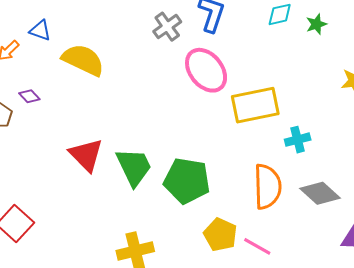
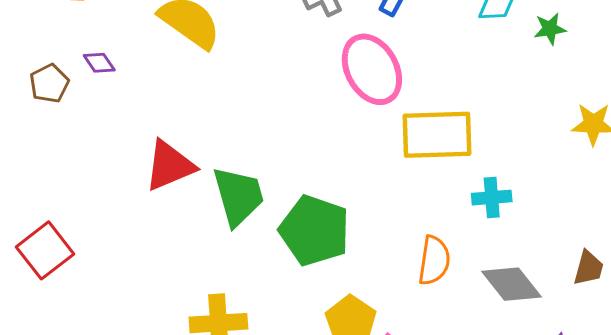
red triangle: (86, 155) -> (169, 166), turned 42
orange semicircle: (267, 187) -> (434, 260), size x0.7

